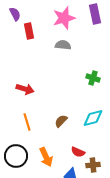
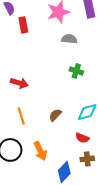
gray semicircle: (63, 45) -> (69, 39), moved
green cross: (93, 78) -> (76, 71), moved
red semicircle: (78, 152) -> (82, 138), moved

